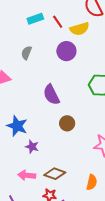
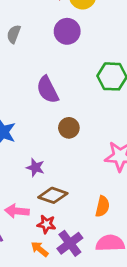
purple star: (32, 147) -> (35, 168), moved
pink arrow: (27, 175) -> (17, 211), moved

